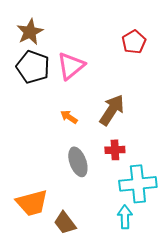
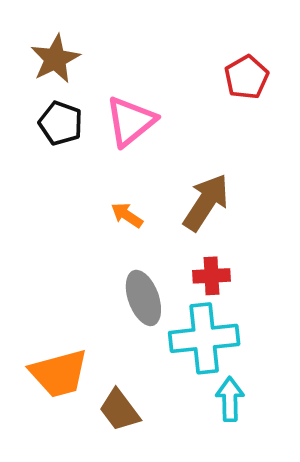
black pentagon: (33, 67) -> (61, 123), size x0.7
cyan cross: (138, 184) -> (204, 338), moved

